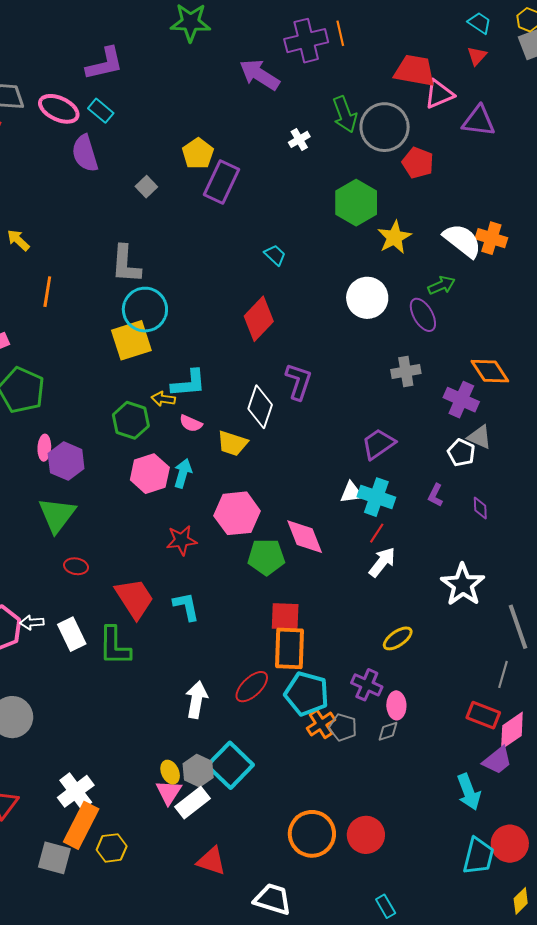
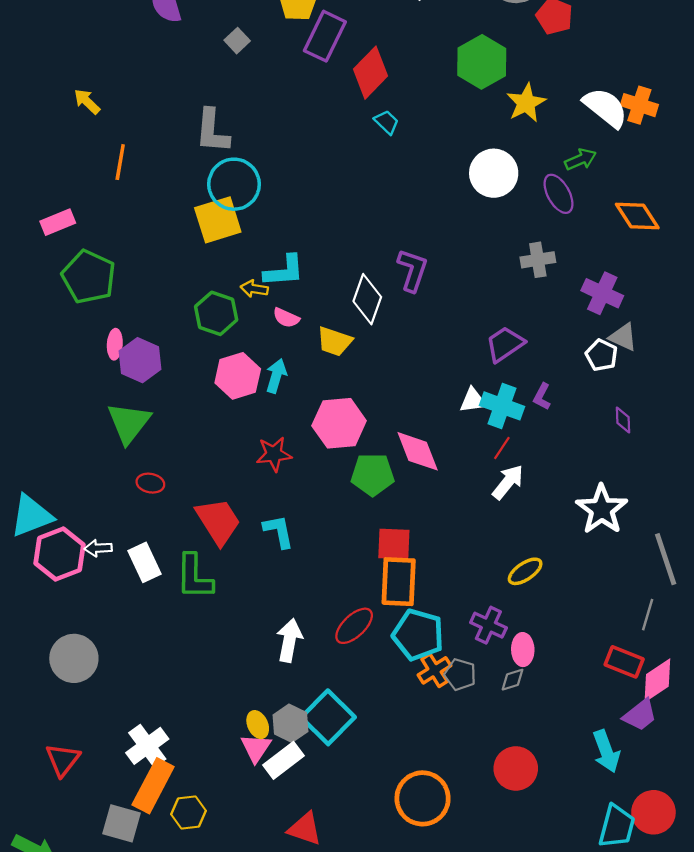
red diamond: (259, 319) -> (371, 73), moved
orange diamond: (490, 371) -> (637, 216), moved
purple L-shape: (435, 495) -> (542, 397), moved
red circle: (366, 835) -> (516, 768), moved

